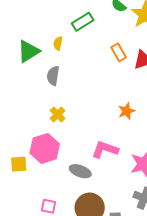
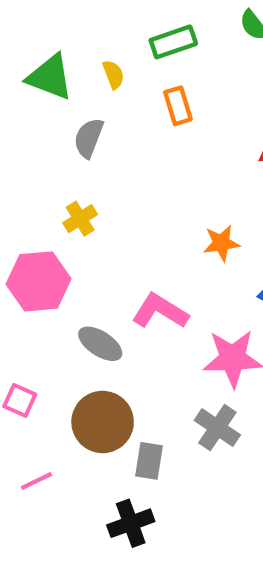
yellow semicircle: (58, 43) -> (113, 75), turned 136
green triangle: (28, 51) -> (50, 77), turned 40
orange rectangle: (119, 52) -> (178, 106), moved

